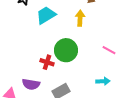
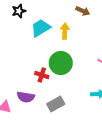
yellow arrow: (80, 18) -> (65, 31), moved

